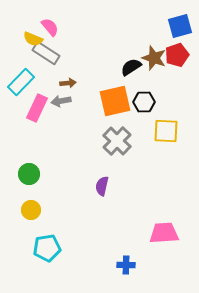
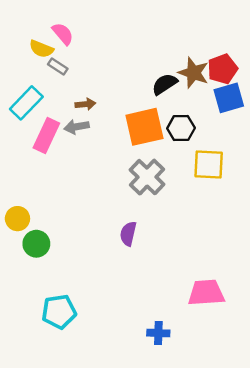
blue square: (180, 26) -> (229, 98), moved
gray rectangle: (46, 53) -> (58, 66), size x0.6
green circle: (29, 174) -> (36, 244), moved
yellow circle: (31, 210) -> (17, 219), moved

